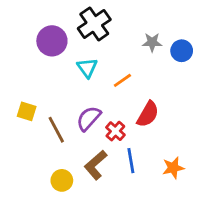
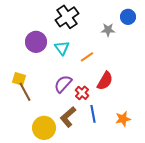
purple circle: (52, 41) -> (36, 42), moved
blue circle: (182, 51) -> (128, 17), moved
brown line: (56, 130) -> (25, 92), moved
yellow circle: (62, 180) -> (44, 128), size x1.5

